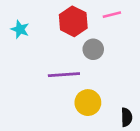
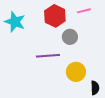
cyan star: (20, 29) -> (15, 22), size x1.5
yellow circle: (88, 103) -> (76, 72), moved

